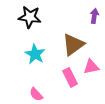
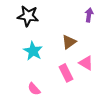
brown triangle: (73, 45) -> (69, 42), size x0.7
pink triangle: (91, 67) -> (86, 63), turned 42

